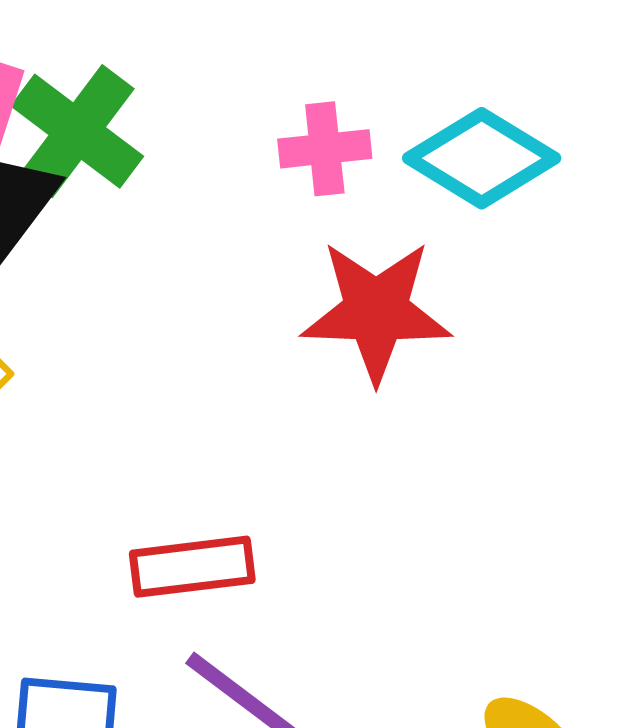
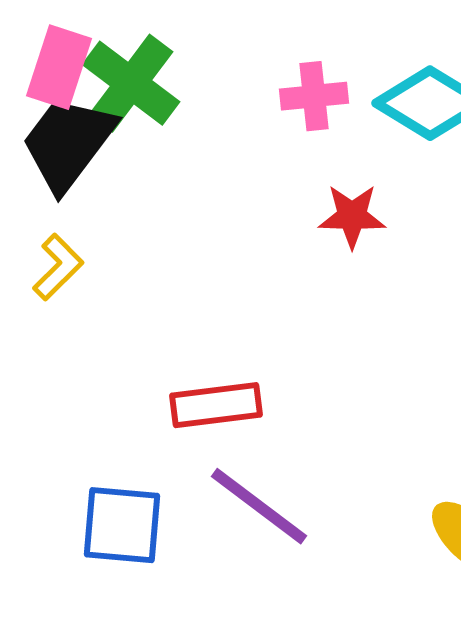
red star: (376, 311) -> (352, 216), size x0.6

